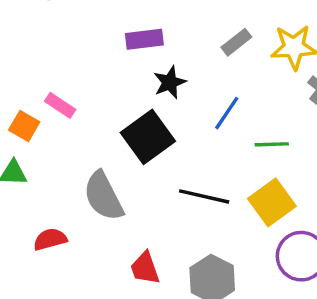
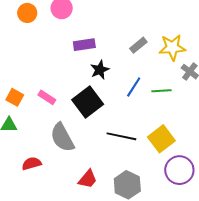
pink rectangle: (60, 105) -> (47, 97), moved
green line: (272, 144) -> (161, 91), moved
red trapezoid: (145, 268) -> (88, 179), turned -120

